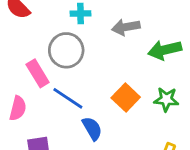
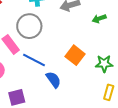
green arrow: (165, 50) -> (99, 19), size x0.6
green star: (166, 99) -> (104, 64), moved

